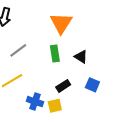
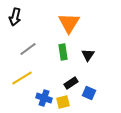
black triangle: (81, 57) -> (88, 55), turned 32
blue square: (92, 85) -> (89, 93), moved

